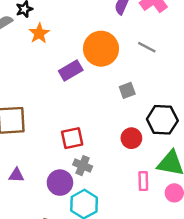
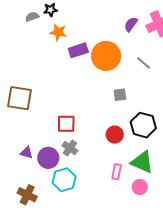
orange star: (39, 33) -> (58, 32), turned 30
purple rectangle: (71, 71) -> (78, 50), moved
purple triangle: (16, 175) -> (27, 153), moved

